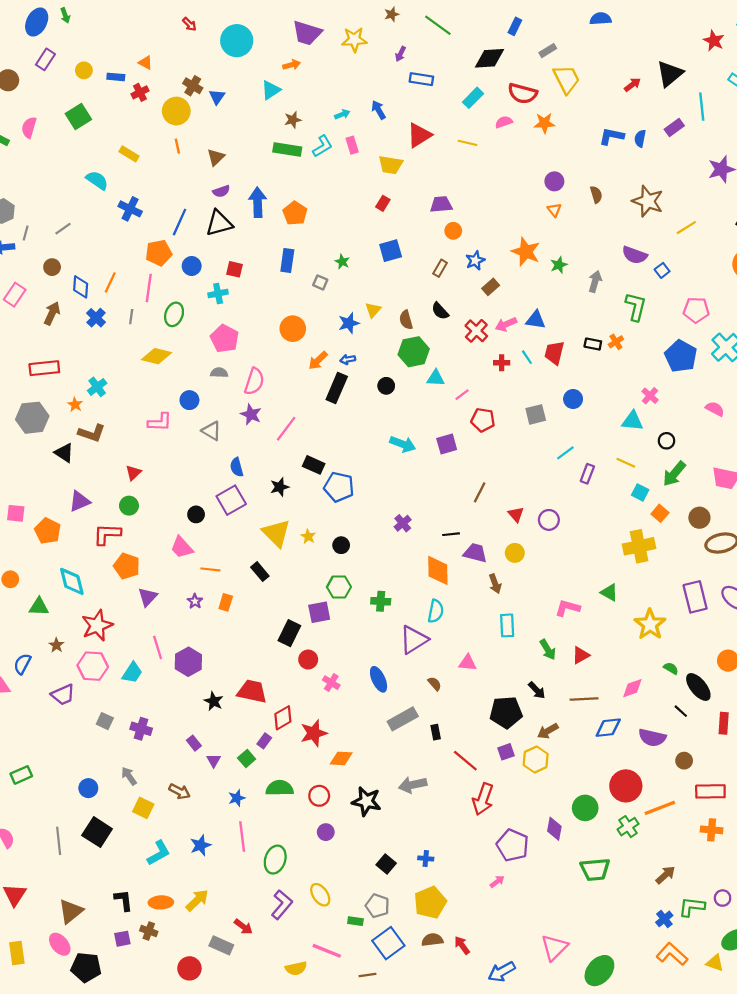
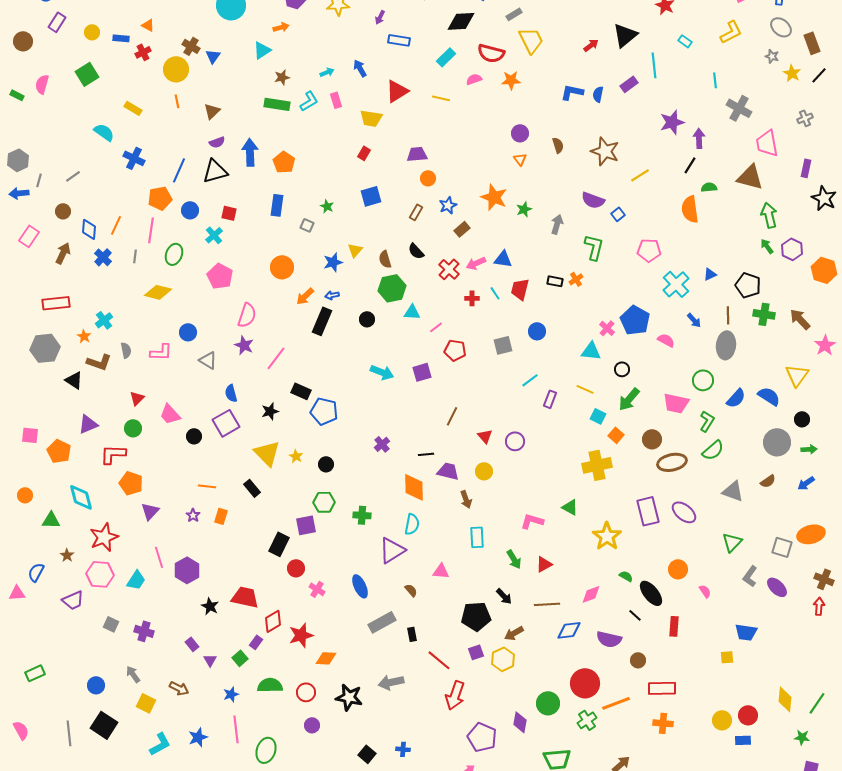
cyan cross: (218, 293) -> (214, 235), turned -30
blue pentagon: (681, 356) -> (635, 320), moved
gray semicircle: (219, 373) -> (126, 350), moved, turned 77
pink trapezoid: (182, 547) -> (170, 414), moved

